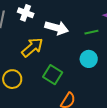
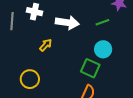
yellow arrow: (32, 47) -> (46, 45), size x0.6
green square: (53, 75) -> (90, 68), moved

